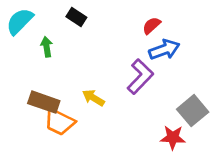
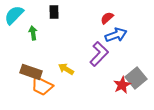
black rectangle: (76, 17) -> (54, 12), turned 56
red star: (173, 137) -> (122, 85), moved, turned -30

